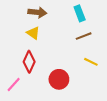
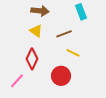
brown line: (84, 36) -> (64, 34), moved
yellow line: (91, 62) -> (73, 53), moved

